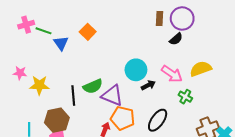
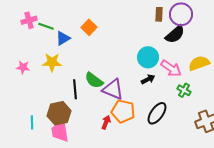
black semicircle: (176, 39) -> (175, 34), size x1.5
blue triangle: (61, 43) -> (63, 38), turned 35
cyan circle: (136, 70) -> (148, 57), moved
yellow star: (39, 85) -> (52, 62), moved
green semicircle: (93, 86) -> (94, 80), turned 60

